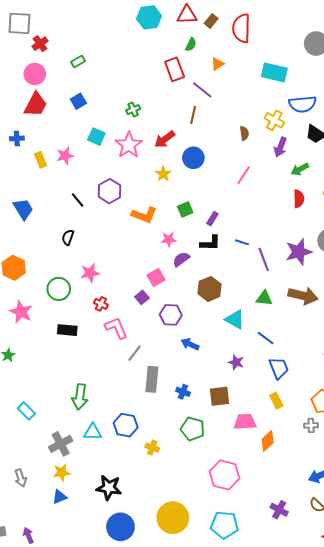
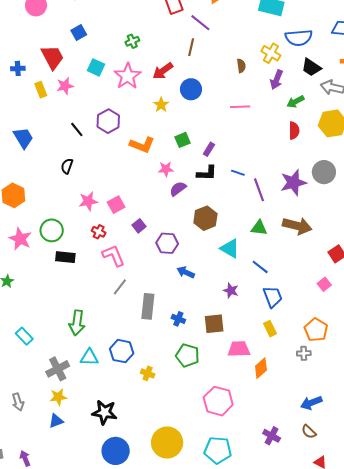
red trapezoid: (36, 105) -> (52, 57), moved, turned -56
pink line: (244, 175) -> (240, 107), turned 54
pink square: (156, 278) -> (116, 205), moved
green circle: (59, 289) -> (52, 230), moved
gray line: (135, 353) -> (120, 287), moved

